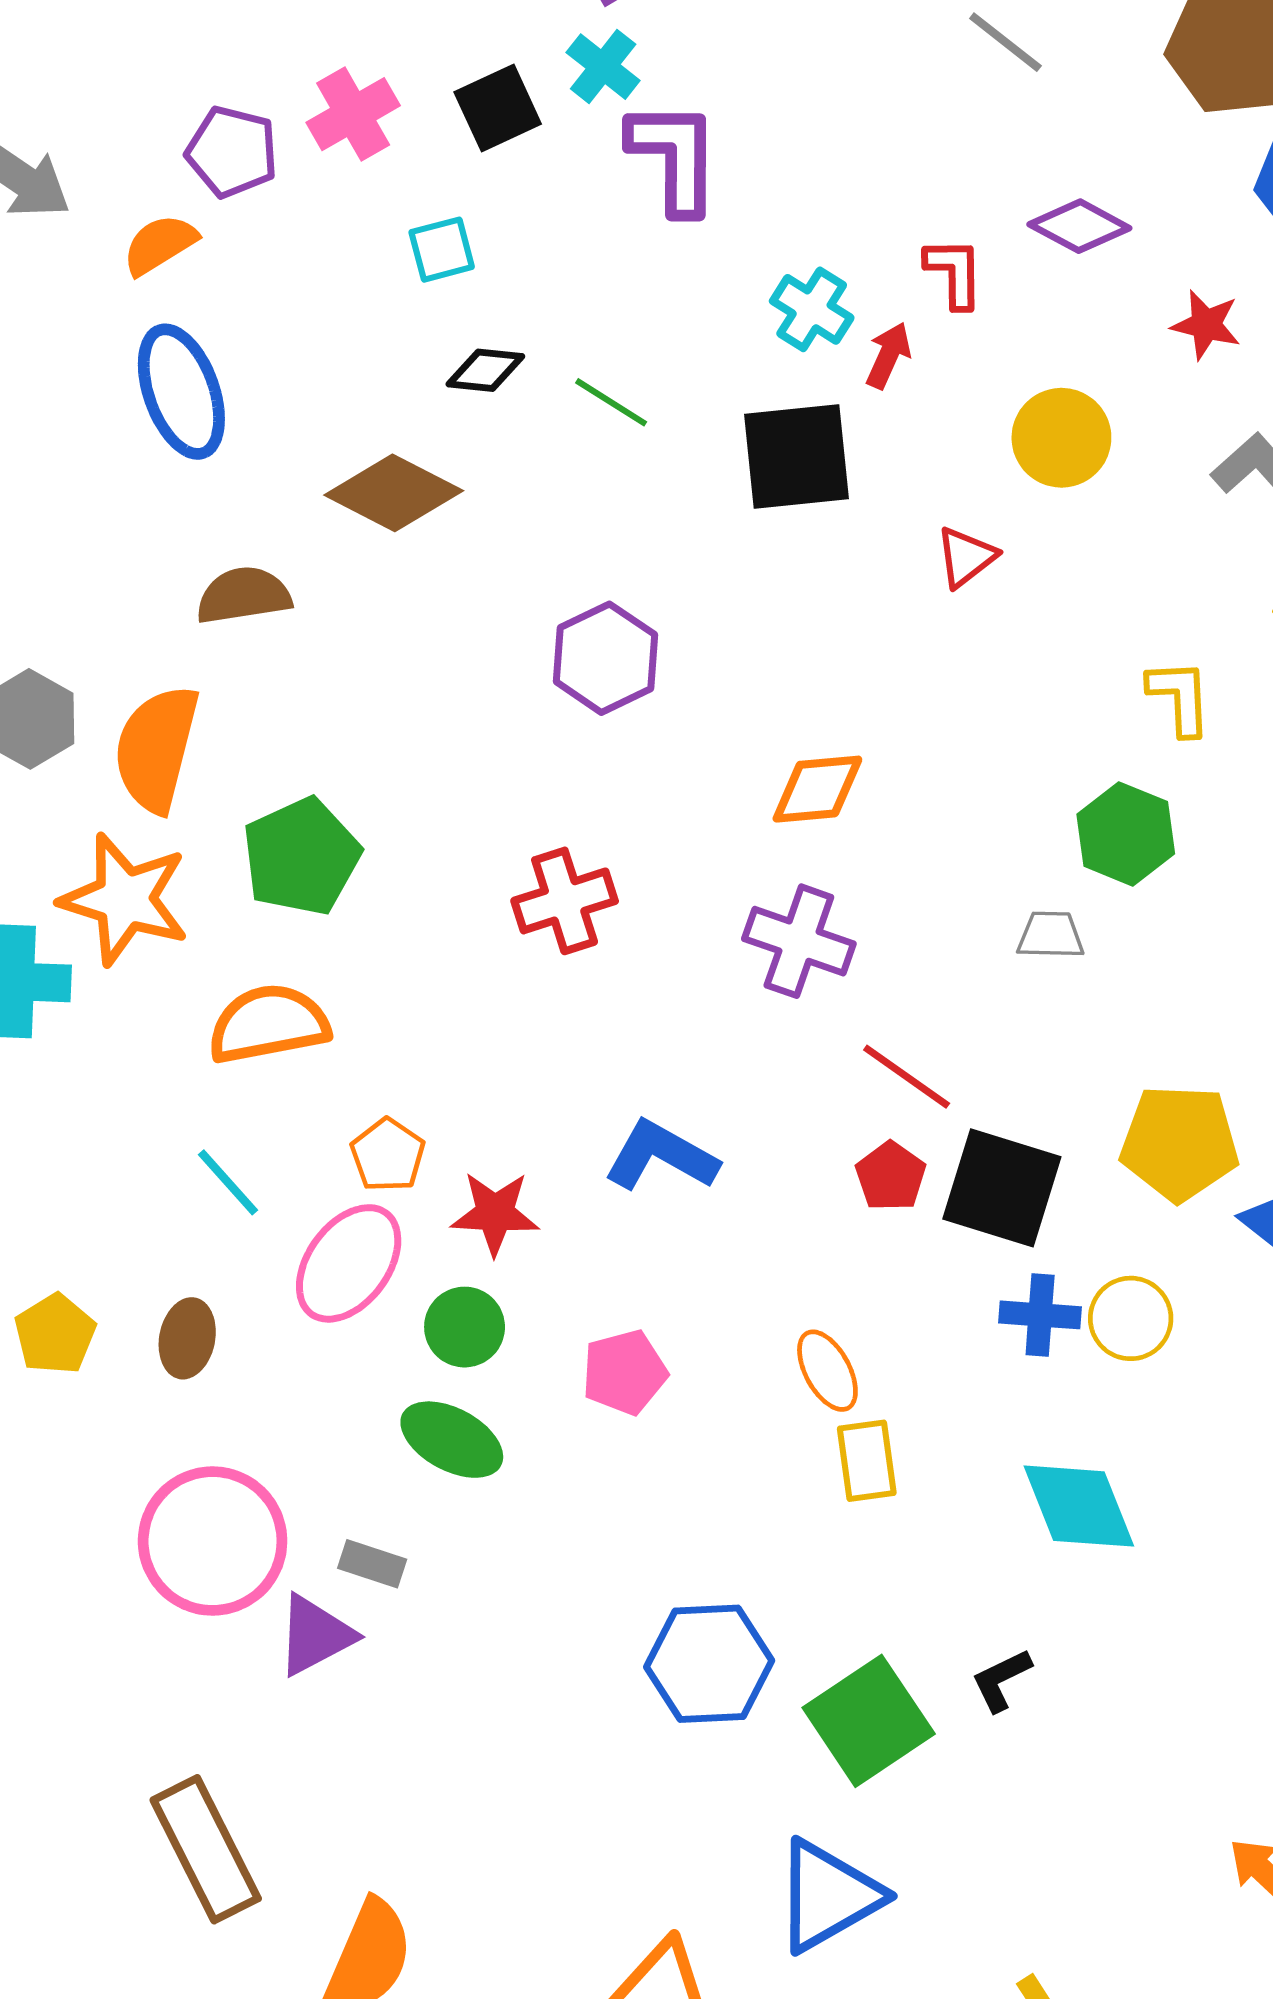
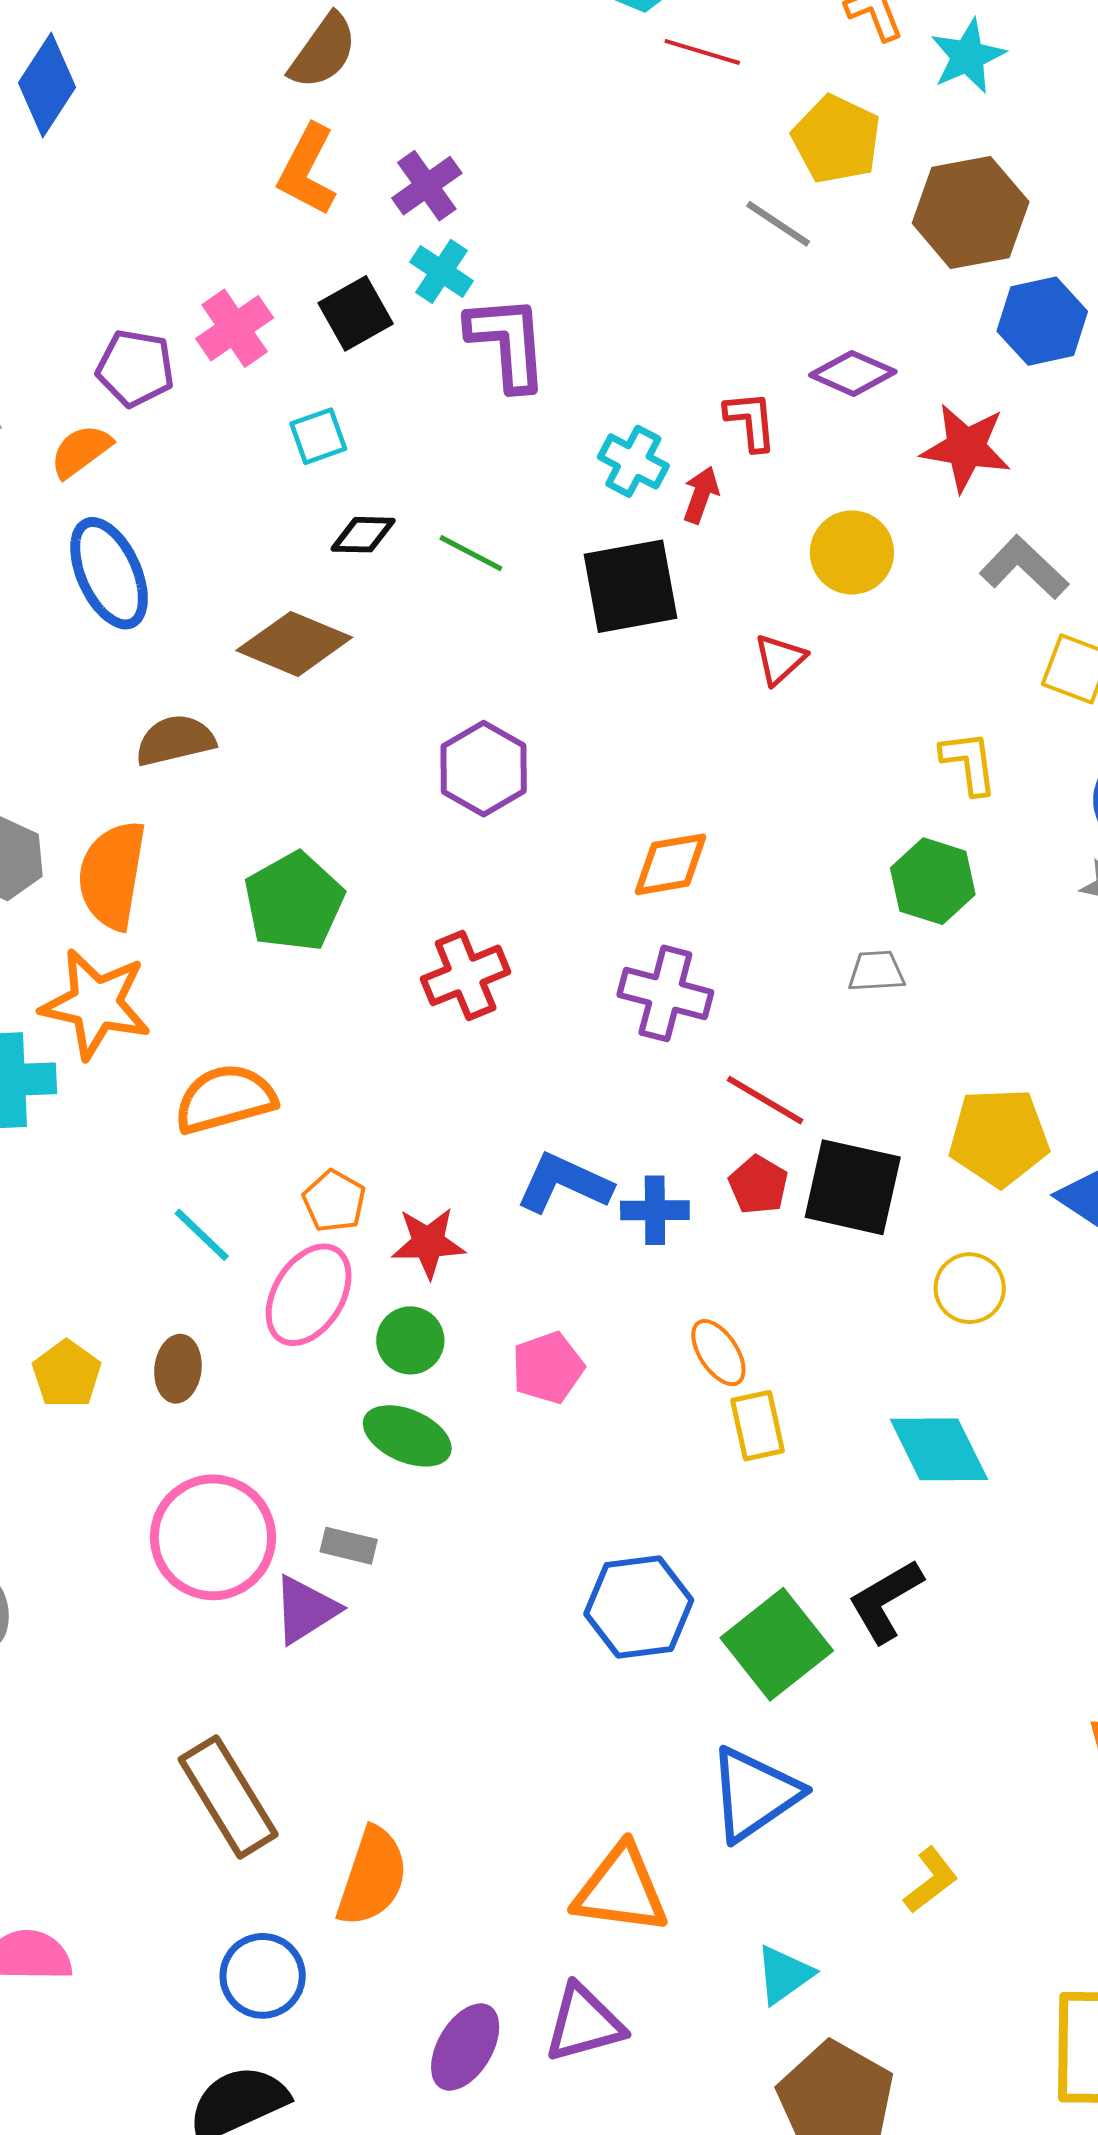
red star: (1206, 325) -> (966, 448), size x1.5
green pentagon: (301, 857) -> (294, 902), moved
blue cross: (1040, 1315) -> (655, 1210), moved
black L-shape: (1001, 1680) -> (885, 1601), size x1.5

